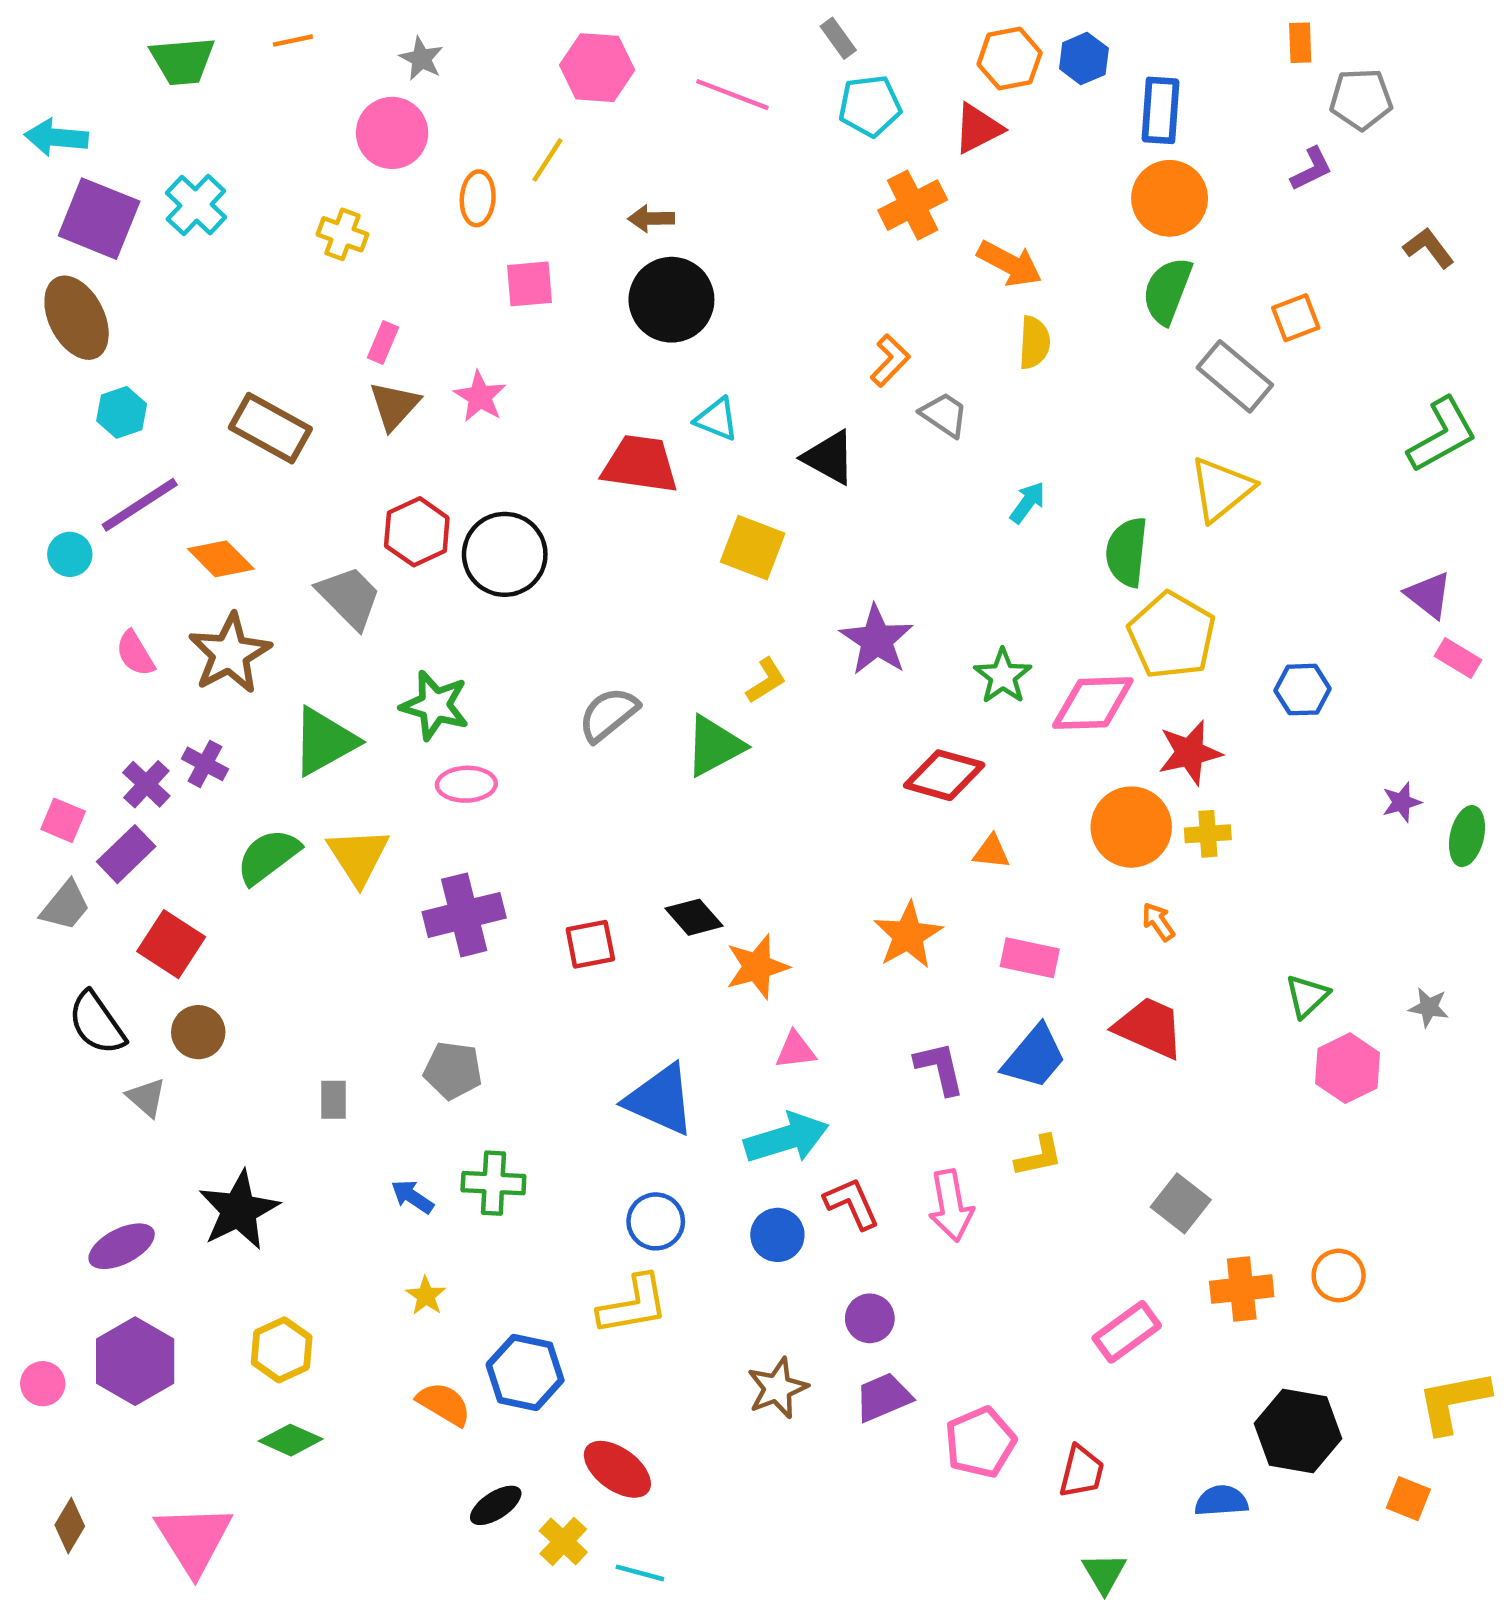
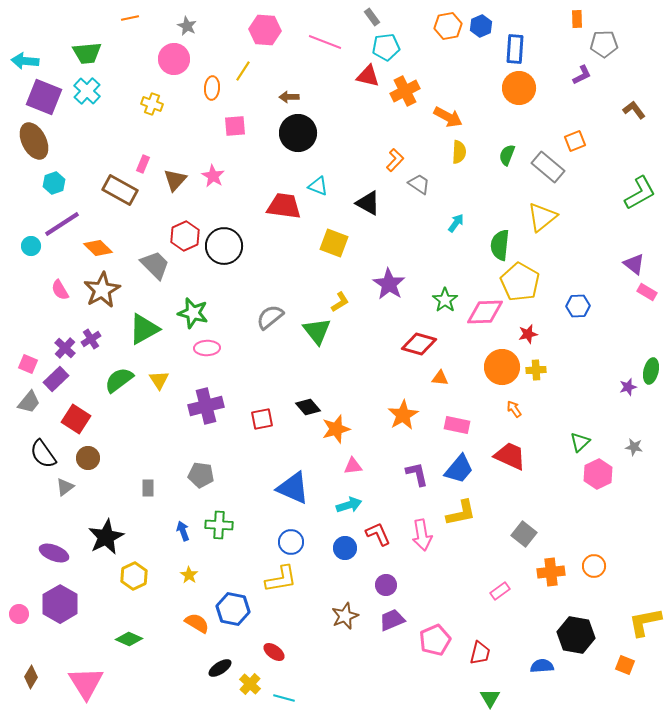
green trapezoid: (182, 61) -> (87, 53), moved
red triangle: (978, 128) -> (368, 76), moved, turned 40
green semicircle: (1167, 291) -> (507, 155), moved, size x0.7
pink rectangle: (383, 343) -> (143, 164), moved
green triangle: (714, 746) -> (317, 331), turned -40
red star: (1190, 753) -> (528, 334), size x0.7
purple cross: (205, 764) -> (91, 339), turned 30
purple star: (1402, 802) -> (628, 387), moved
yellow triangle: (358, 856) -> (159, 380), size x0.7
gray triangle: (146, 1097) -> (65, 487), turned 42
cyan arrow: (786, 1138) -> (349, 505), size x0.7
yellow L-shape: (1039, 1156) -> (461, 513), size x1.4
blue arrow: (412, 1197) -> (183, 531), turned 36
purple ellipse: (122, 1246) -> (54, 553), turned 48
pink rectangle: (1127, 1332) -> (500, 591), size x0.7
yellow hexagon: (282, 1350) -> (134, 576), moved
red ellipse: (617, 1469) -> (274, 652), size x0.7

